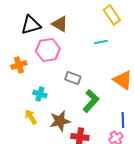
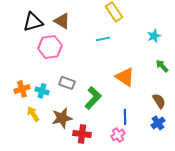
orange cross: (19, 65) -> (22, 89), moved
gray rectangle: (73, 78) -> (67, 83), moved

